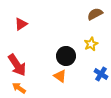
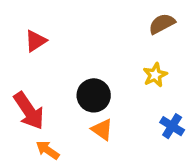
black circle: (66, 56) -> (94, 95), moved
orange arrow: (19, 88) -> (48, 150), moved

